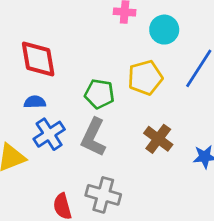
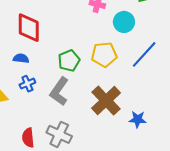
green pentagon: (99, 94) -> (69, 61), turned 30
blue cross: (49, 134) -> (27, 84), size x0.7
brown cross: (158, 139) -> (106, 101), size x1.4

